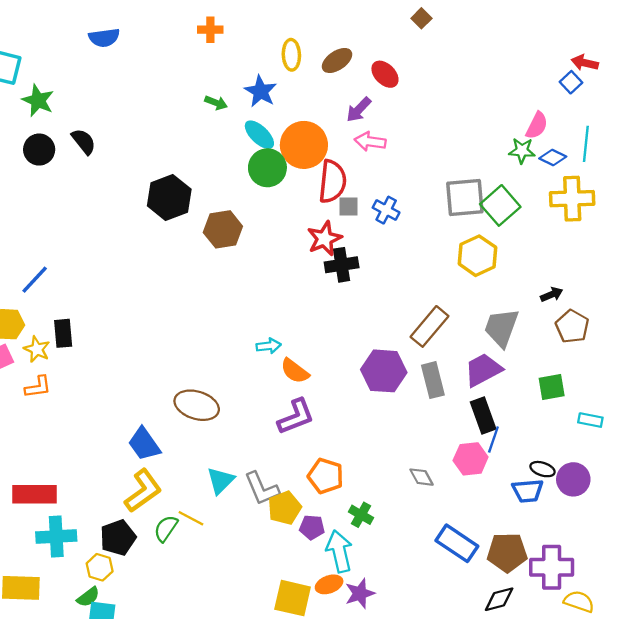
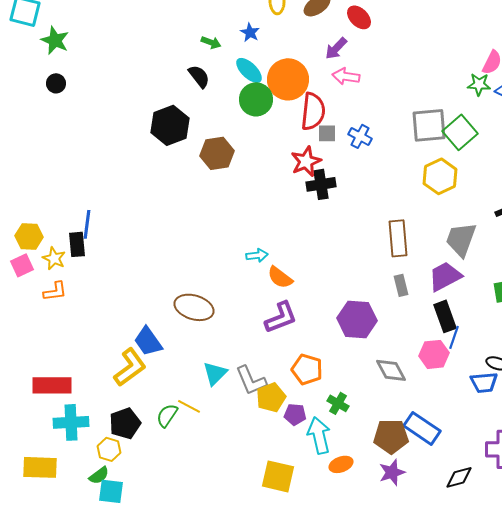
blue star: (261, 91) -> (250, 32), size x0.7
black semicircle: (84, 142) -> (199, 76), moved
black circle: (39, 150) -> (56, 83), size x0.7
blue line: (35, 280) -> (87, 224), moved, turned -36
brown rectangle: (429, 326) -> (398, 238), turned -45
purple hexagon: (384, 371) -> (357, 319), moved
gray rectangle: (433, 380) -> (401, 285), size x0.7
gray diamond: (421, 477) -> (391, 370), size x1.4
yellow L-shape: (143, 491) -> (130, 367), moved
brown pentagon: (507, 552) -> (391, 436), moved
orange ellipse: (329, 584) -> (341, 464), moved
purple star: (360, 594) -> (392, 472), moved

